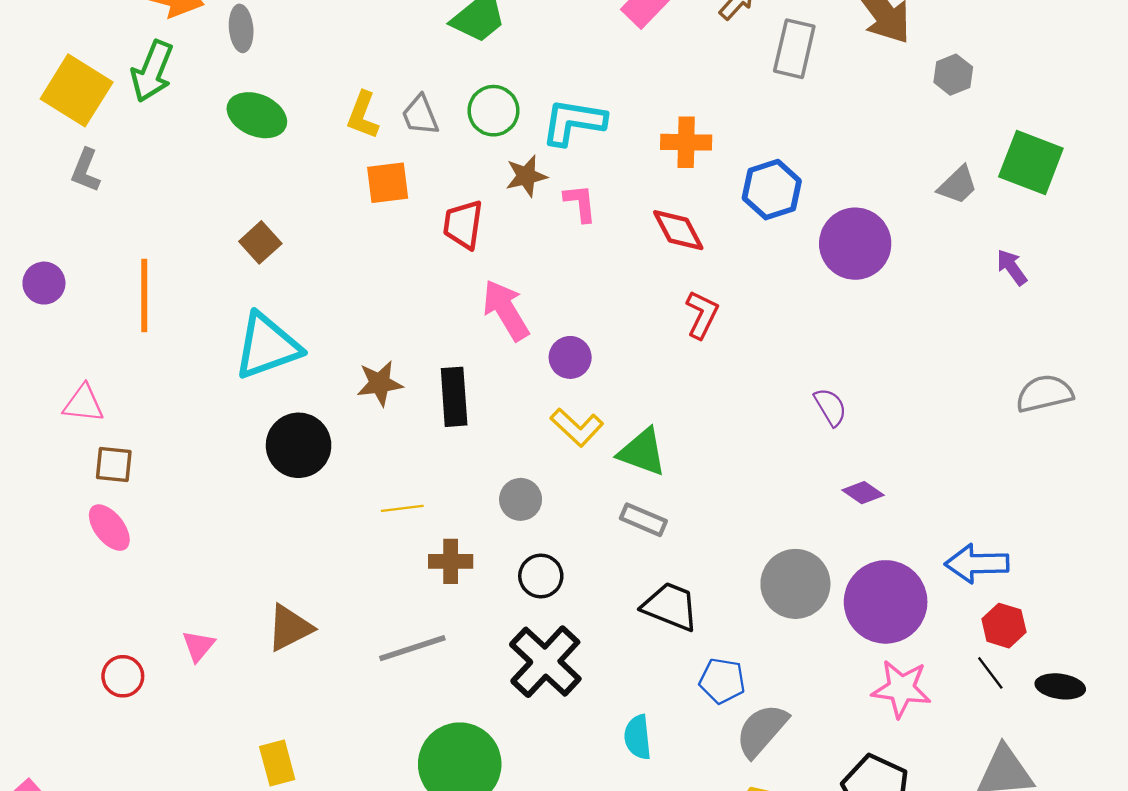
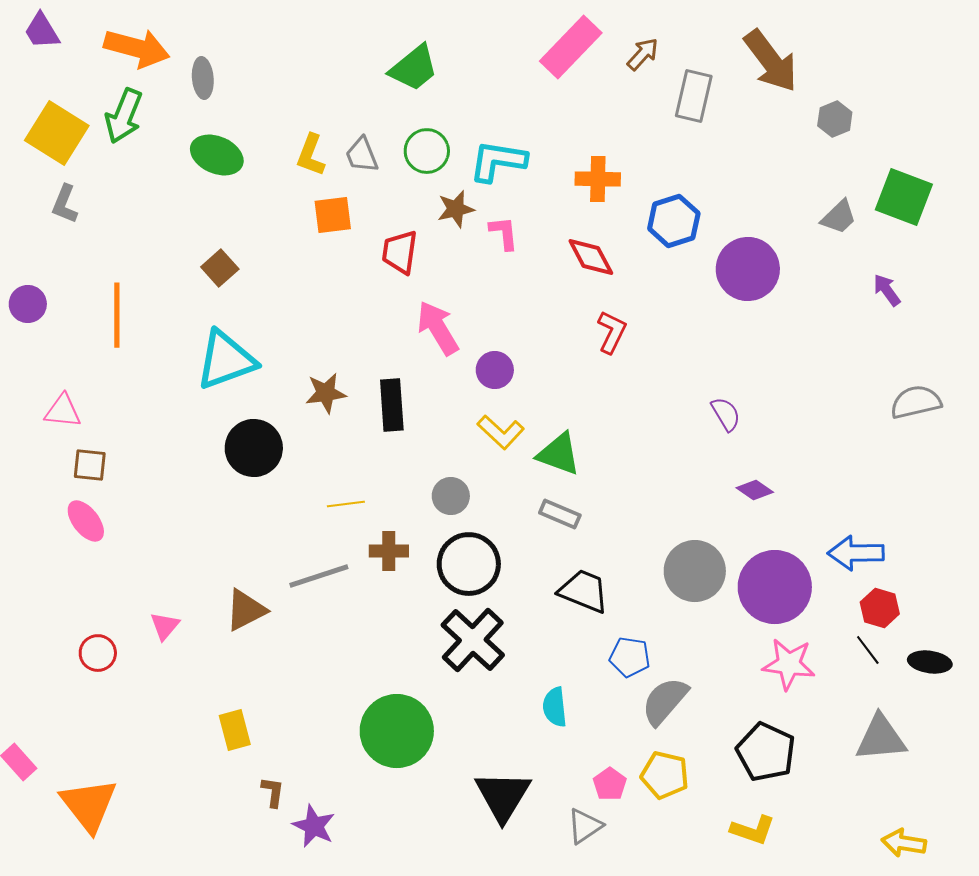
black circle: (541, 576) -> (469, 564), size x1.6
gray line: (412, 648) -> (319, 576), moved

